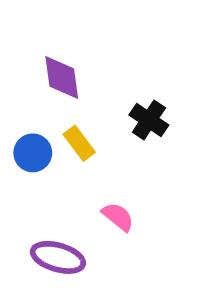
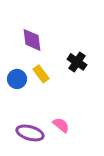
pink semicircle: (118, 217) -> (61, 125), moved

